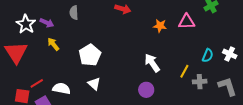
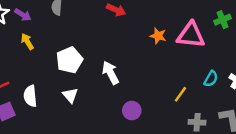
pink triangle: (187, 22) -> (191, 35), size x1.4
white arrow: (152, 63) -> (110, 73), moved
gray cross: (200, 82) -> (197, 122), moved
white semicircle: (62, 89) -> (30, 96), turned -114

